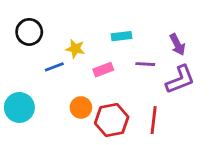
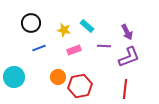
black circle: (29, 32) -> (31, 23), moved
cyan rectangle: (121, 36) -> (87, 26), turned 48
yellow star: (75, 49) -> (64, 30), moved
red line: (154, 120) -> (125, 89), moved

